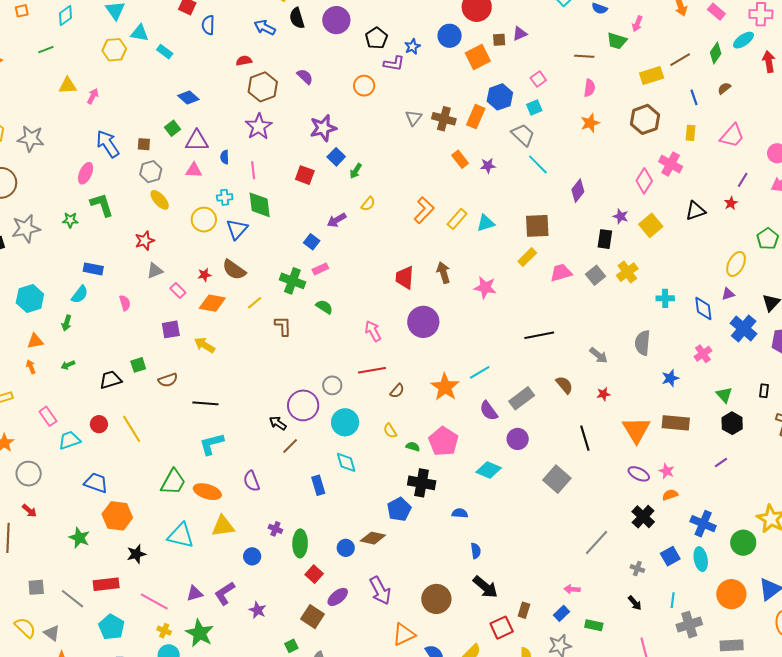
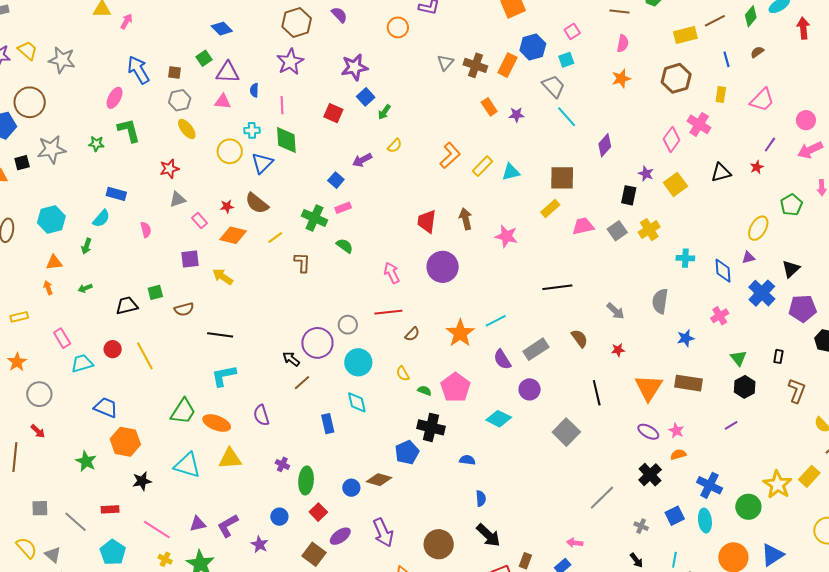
blue circle: (252, 556) -> (279, 517), moved
red rectangle: (106, 584) -> (110, 509), size x0.7

